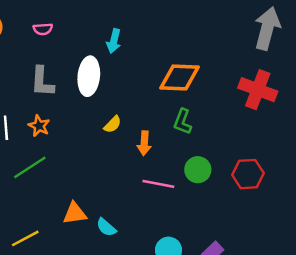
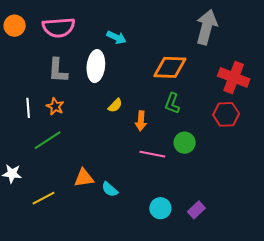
gray arrow: (267, 28) -> (207, 27), moved
pink semicircle: (43, 29) -> (59, 27), size x2.0
cyan arrow: (114, 41) -> (116, 37), turned -78
red hexagon: (248, 174) -> (226, 114), moved

